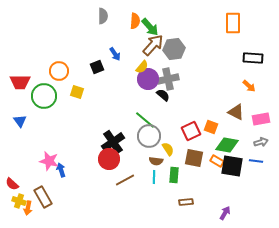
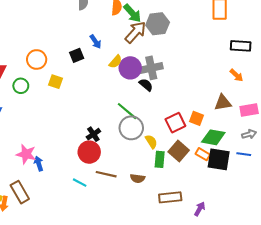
gray hexagon: (174, 49) -> (158, 24), moved
yellow semicircle: (142, 67) -> (115, 62), moved
green circle: (44, 96) -> (21, 86), size x0.6
brown triangle: (236, 112) -> (223, 103), turned -36
black cross: (113, 142) -> (93, 134), size x0.6
brown square: (194, 158) -> (179, 151), turned 30
brown semicircle: (156, 161) -> (138, 178), moved
green rectangle: (174, 175) -> (160, 159), moved
cyan line: (154, 177) -> (80, 183), moved, turned -64
brown line: (125, 180) -> (106, 174), turned 42
brown rectangle: (186, 202) -> (170, 197), size x1.5
purple arrow: (225, 213) -> (200, 209), moved

